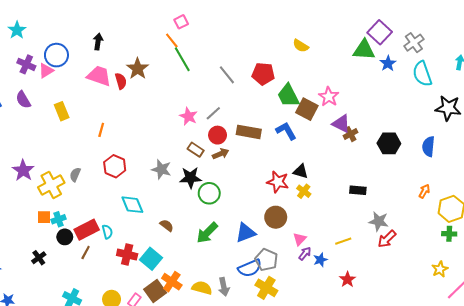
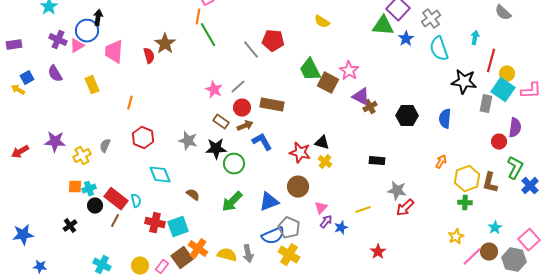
orange line: (172, 41) -> (198, 17), turned 49
black arrow: (98, 42) -> (98, 18), moved
red pentagon: (263, 74) -> (273, 41), moved
pink trapezoid: (99, 76) -> (114, 52), moved, turned -105
blue L-shape: (286, 131) -> (262, 142), moved
purple star: (23, 170) -> (55, 142), turned -30
yellow cross: (51, 185) -> (82, 156), size x0.7
red rectangle: (87, 230) -> (116, 199), turned 65
cyan square: (151, 259) -> (178, 227), turned 30
red star: (347, 280) -> (378, 252), moved

